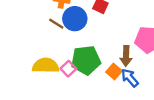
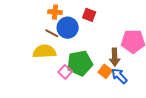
yellow semicircle: (46, 66) -> (44, 51), moved

